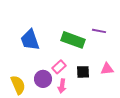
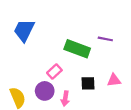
blue trapezoid: (30, 40) -> (24, 30), moved, turned 45
pink rectangle: (59, 67) -> (54, 71), moved

